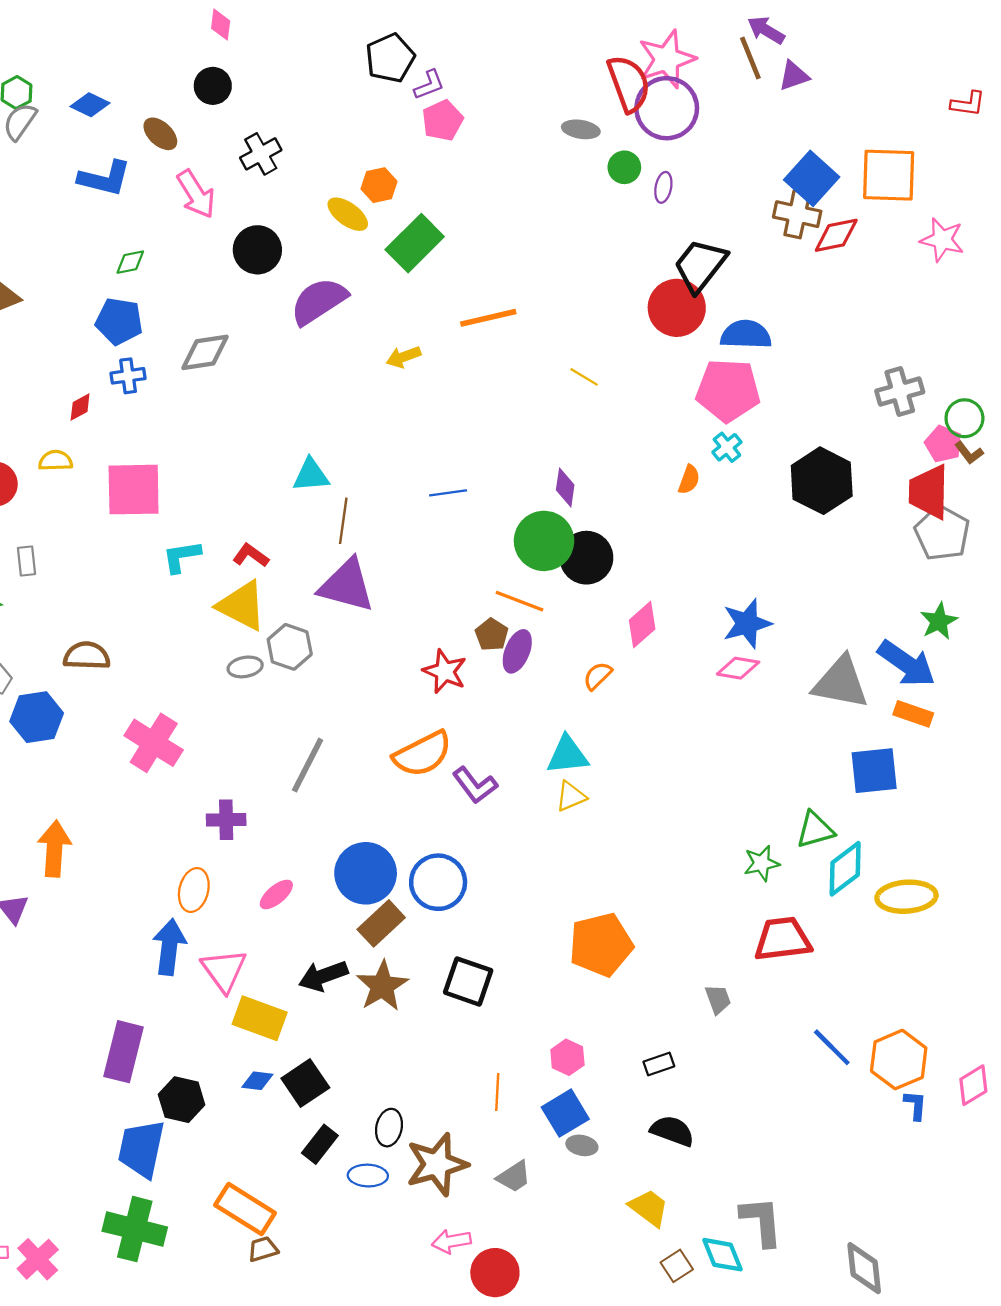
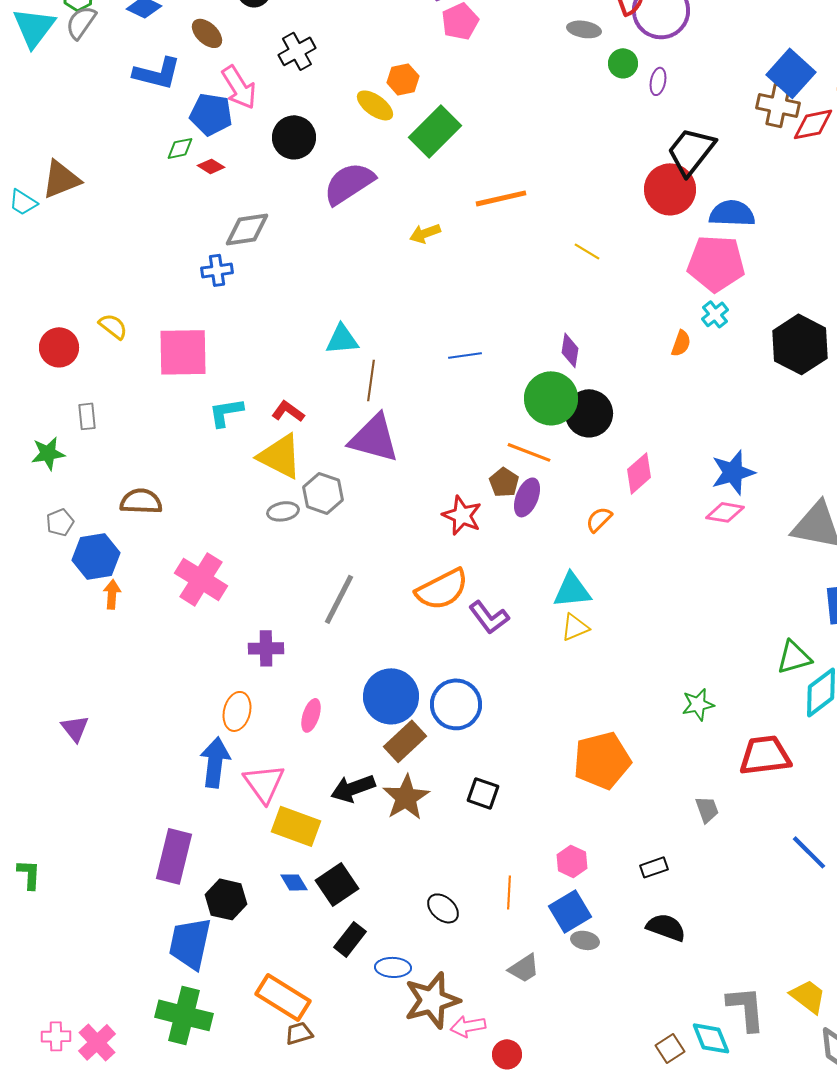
blue pentagon: (119, 321) -> (211, 114), moved
blue cross: (128, 376) -> (217, 270), moved
red diamond: (80, 407) -> (211, 166), moved, turned 60
yellow semicircle: (56, 461) -> (113, 326), turned 40
orange arrow: (54, 849) -> (112, 594), moved, size x0.6
green star: (762, 863) -> (698, 704), moved
pink ellipse: (276, 894) -> (311, 715), turned -32
black square: (468, 981) -> (483, 793), size x0.7
blue diamond: (257, 1081) -> (294, 882), turned 52
black ellipse: (389, 1128) -> (443, 908), moved, turned -60
brown star: (437, 1164) -> (432, 1000), moved
yellow trapezoid: (649, 1208) -> (808, 996), moved
red circle: (495, 1273) -> (507, 1054), size x0.7

